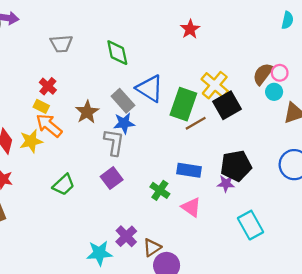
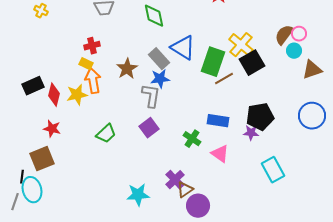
red cross: (48, 86) -> (92, 46), turned 35
orange arrow: (49, 125) -> (93, 81), turned 40
purple cross: (126, 236) -> (175, 180), moved

